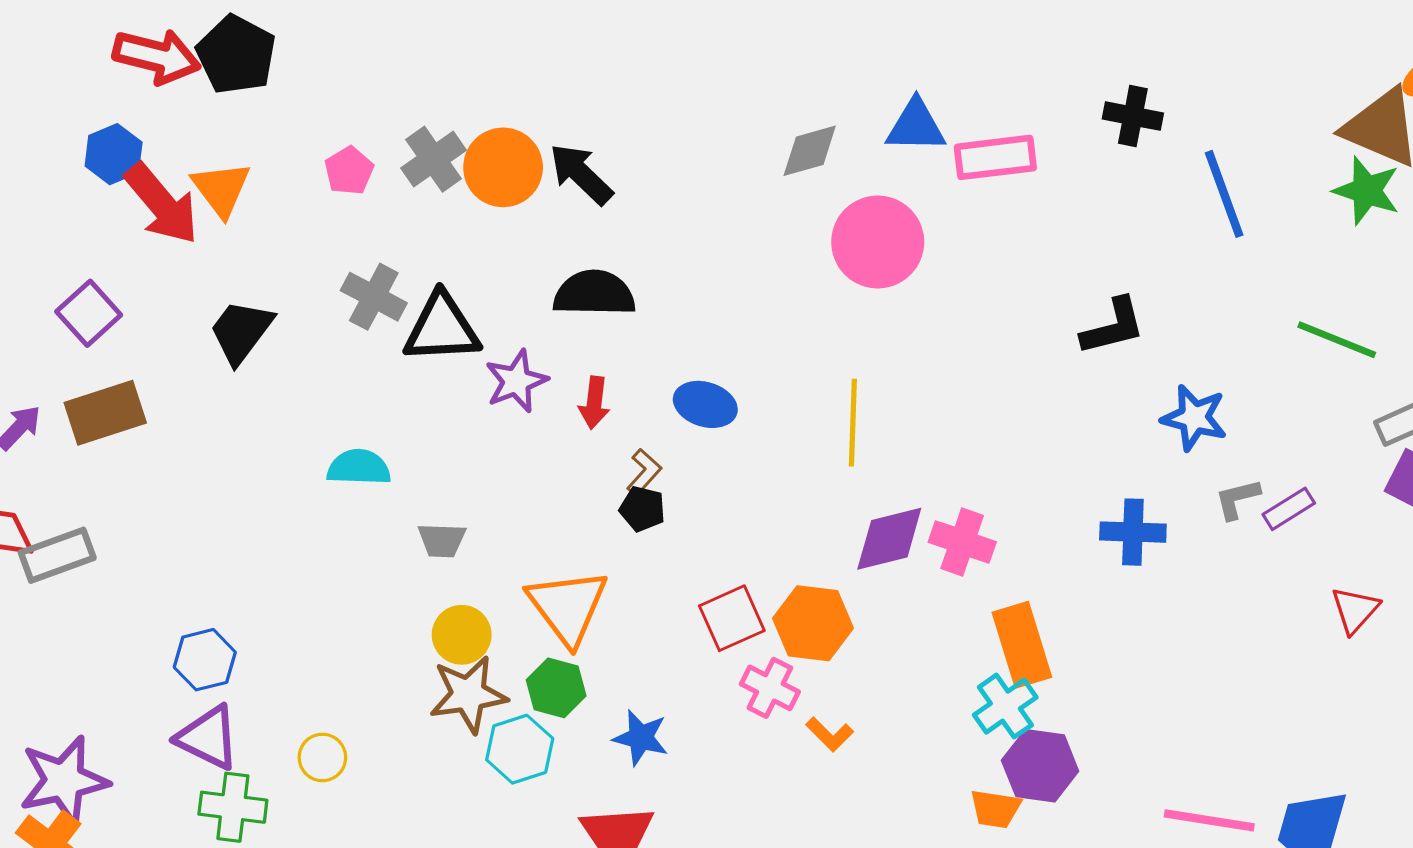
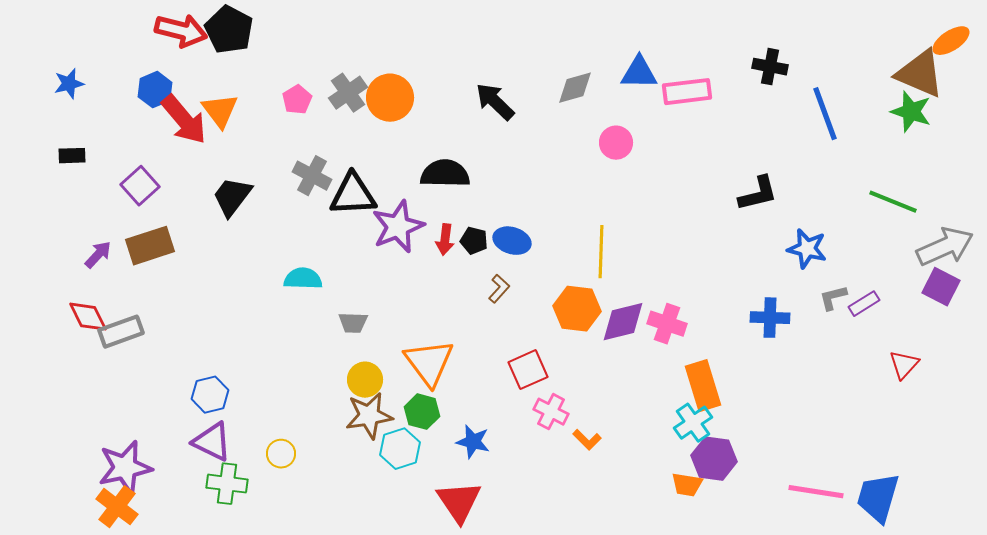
black arrow: (581, 174) -> (495, 102), moved
pink circle: (878, 242) -> (616, 143), size x0.6
purple star: (516, 381) -> (398, 227), size x1.4
brown L-shape: (644, 472) -> (499, 289), moved
black pentagon: (642, 509) -> (474, 241), moved
orange hexagon: (813, 623) -> (577, 309), moved

